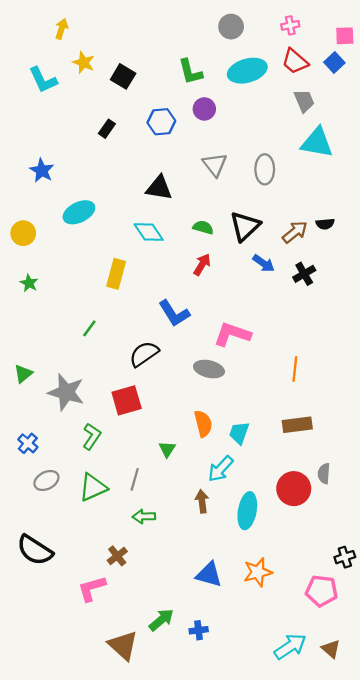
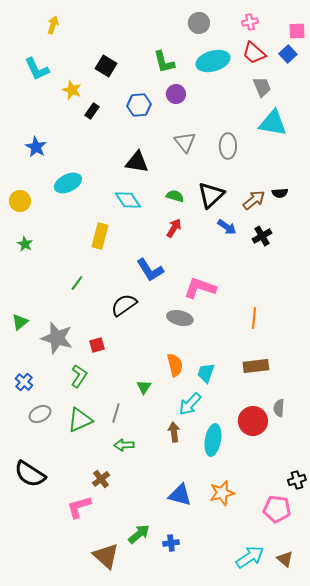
yellow star: (84, 63) -> (72, 90), moved
red square: (127, 400) -> (97, 345), moved, size x0.6

